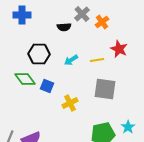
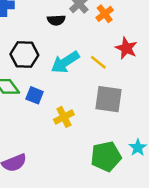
cyan arrow: (71, 60) -> (65, 62), size x1.6
yellow line: (97, 60) -> (98, 62), turned 48

